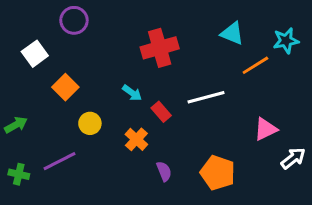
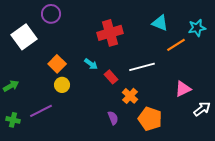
white square: (35, 54) -> (24, 37), size x1.4
orange square: (65, 87) -> (57, 64), moved
orange cross: (136, 139) -> (130, 96), moved

